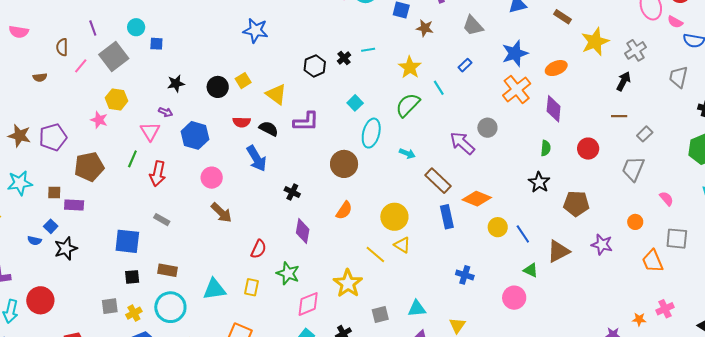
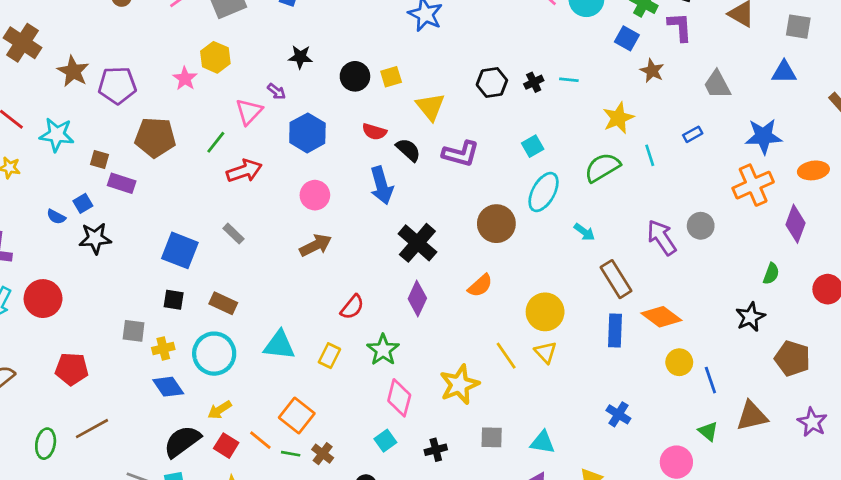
red arrow: (158, 174) -> (244, 171), turned -135
black cross: (292, 192) -> (417, 243), size x1.8
brown arrow: (221, 213) -> (316, 245), turned -85
pink diamond: (308, 304) -> (399, 398), turned -68

